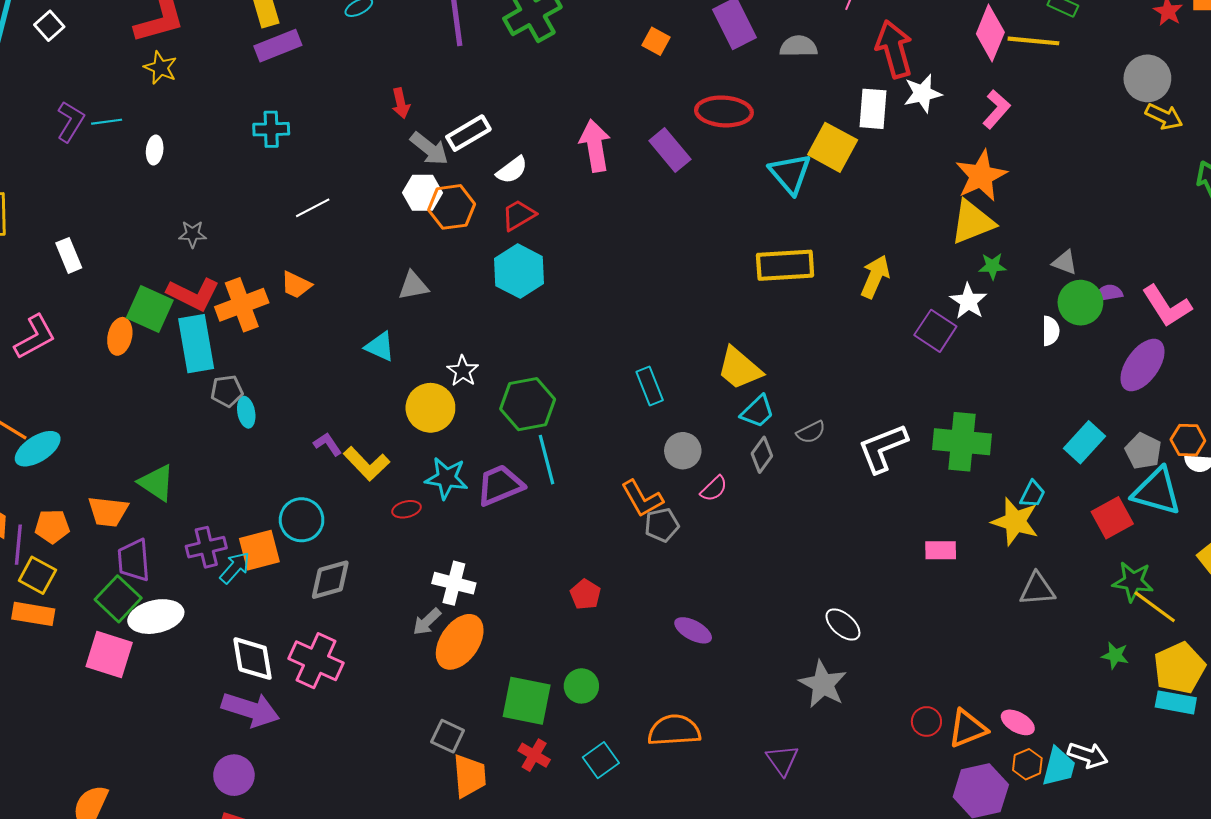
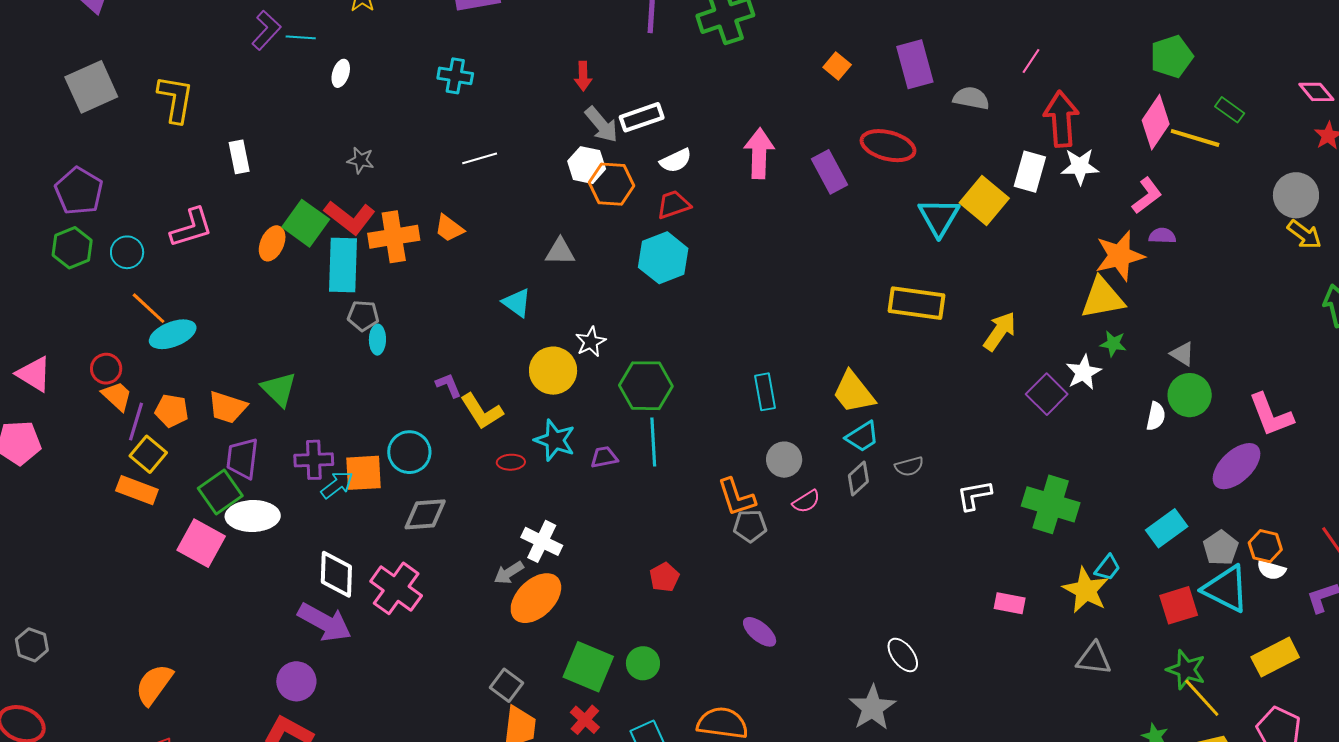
purple semicircle: (1109, 293) -> (1162, 236), moved
white L-shape: (883, 448) -> (974, 495), size x0.7
purple trapezoid: (500, 485) -> (604, 457), size x0.6

